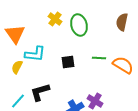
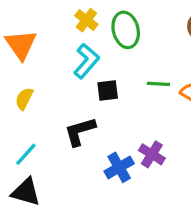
cyan L-shape: (35, 54) -> (86, 61), moved, turned -55
black L-shape: (40, 92) -> (80, 131), moved

